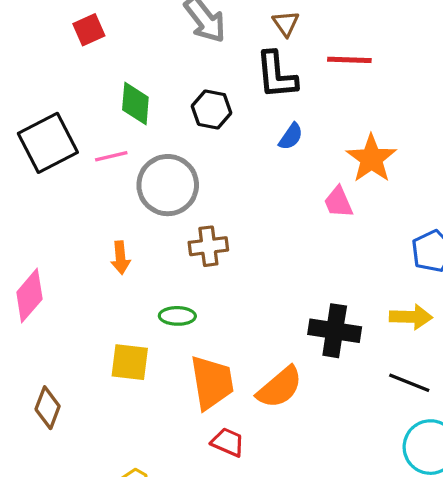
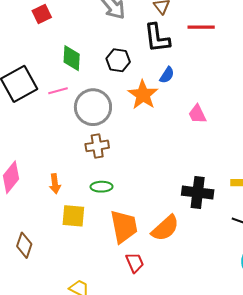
orange star: (371, 159) -> (143, 95), moved
brown cross: (208, 246) -> (97, 146), moved
orange arrow: (120, 258) -> (55, 184), moved
red trapezoid: (228, 442) -> (135, 263), turned 45

